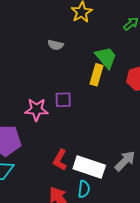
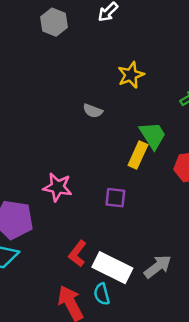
purple square: (63, 100) -> (115, 198), moved
cyan semicircle: (84, 189) -> (102, 294), turned 150

